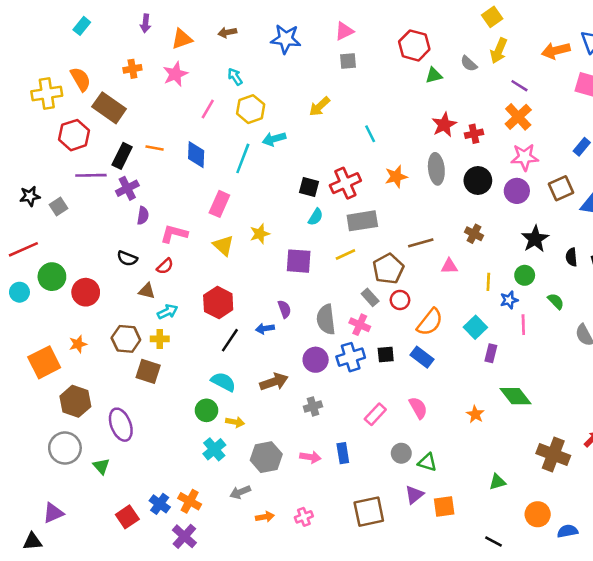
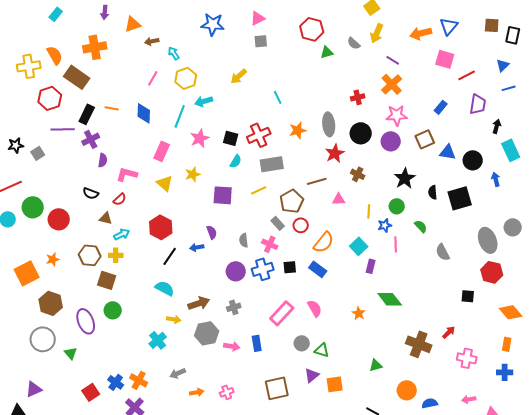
brown arrow: (227, 32) -> (152, 41), moved
orange cross: (132, 69) -> (95, 47), size x1.6
pink star: (175, 74) -> (200, 138), moved
red star: (444, 125) -> (335, 153), moved
gray semicircle: (326, 319) -> (244, 240), size x0.6
brown arrow: (274, 382) -> (199, 303), moved
green circle: (206, 410) -> (113, 310), moved
pink rectangle: (375, 414) -> (282, 313), size x1.4
gray hexagon: (266, 457) -> (207, 333), moved

